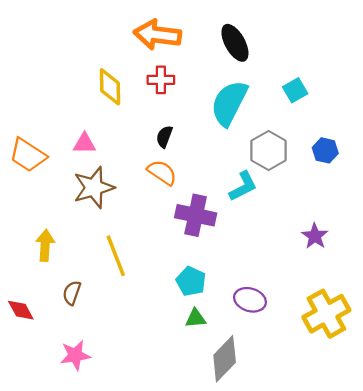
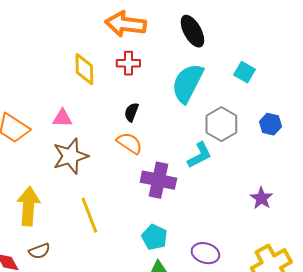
cyan square: (295, 90) -> (244, 72), turned -30
yellow arrow: (45, 245) -> (28, 206), size x1.4
brown semicircle: (72, 293) -> (39, 251), moved, turned -130

